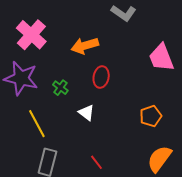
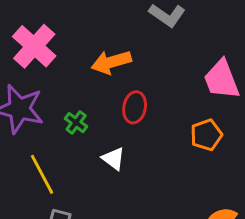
orange pentagon: (151, 116) -> (206, 135), moved

